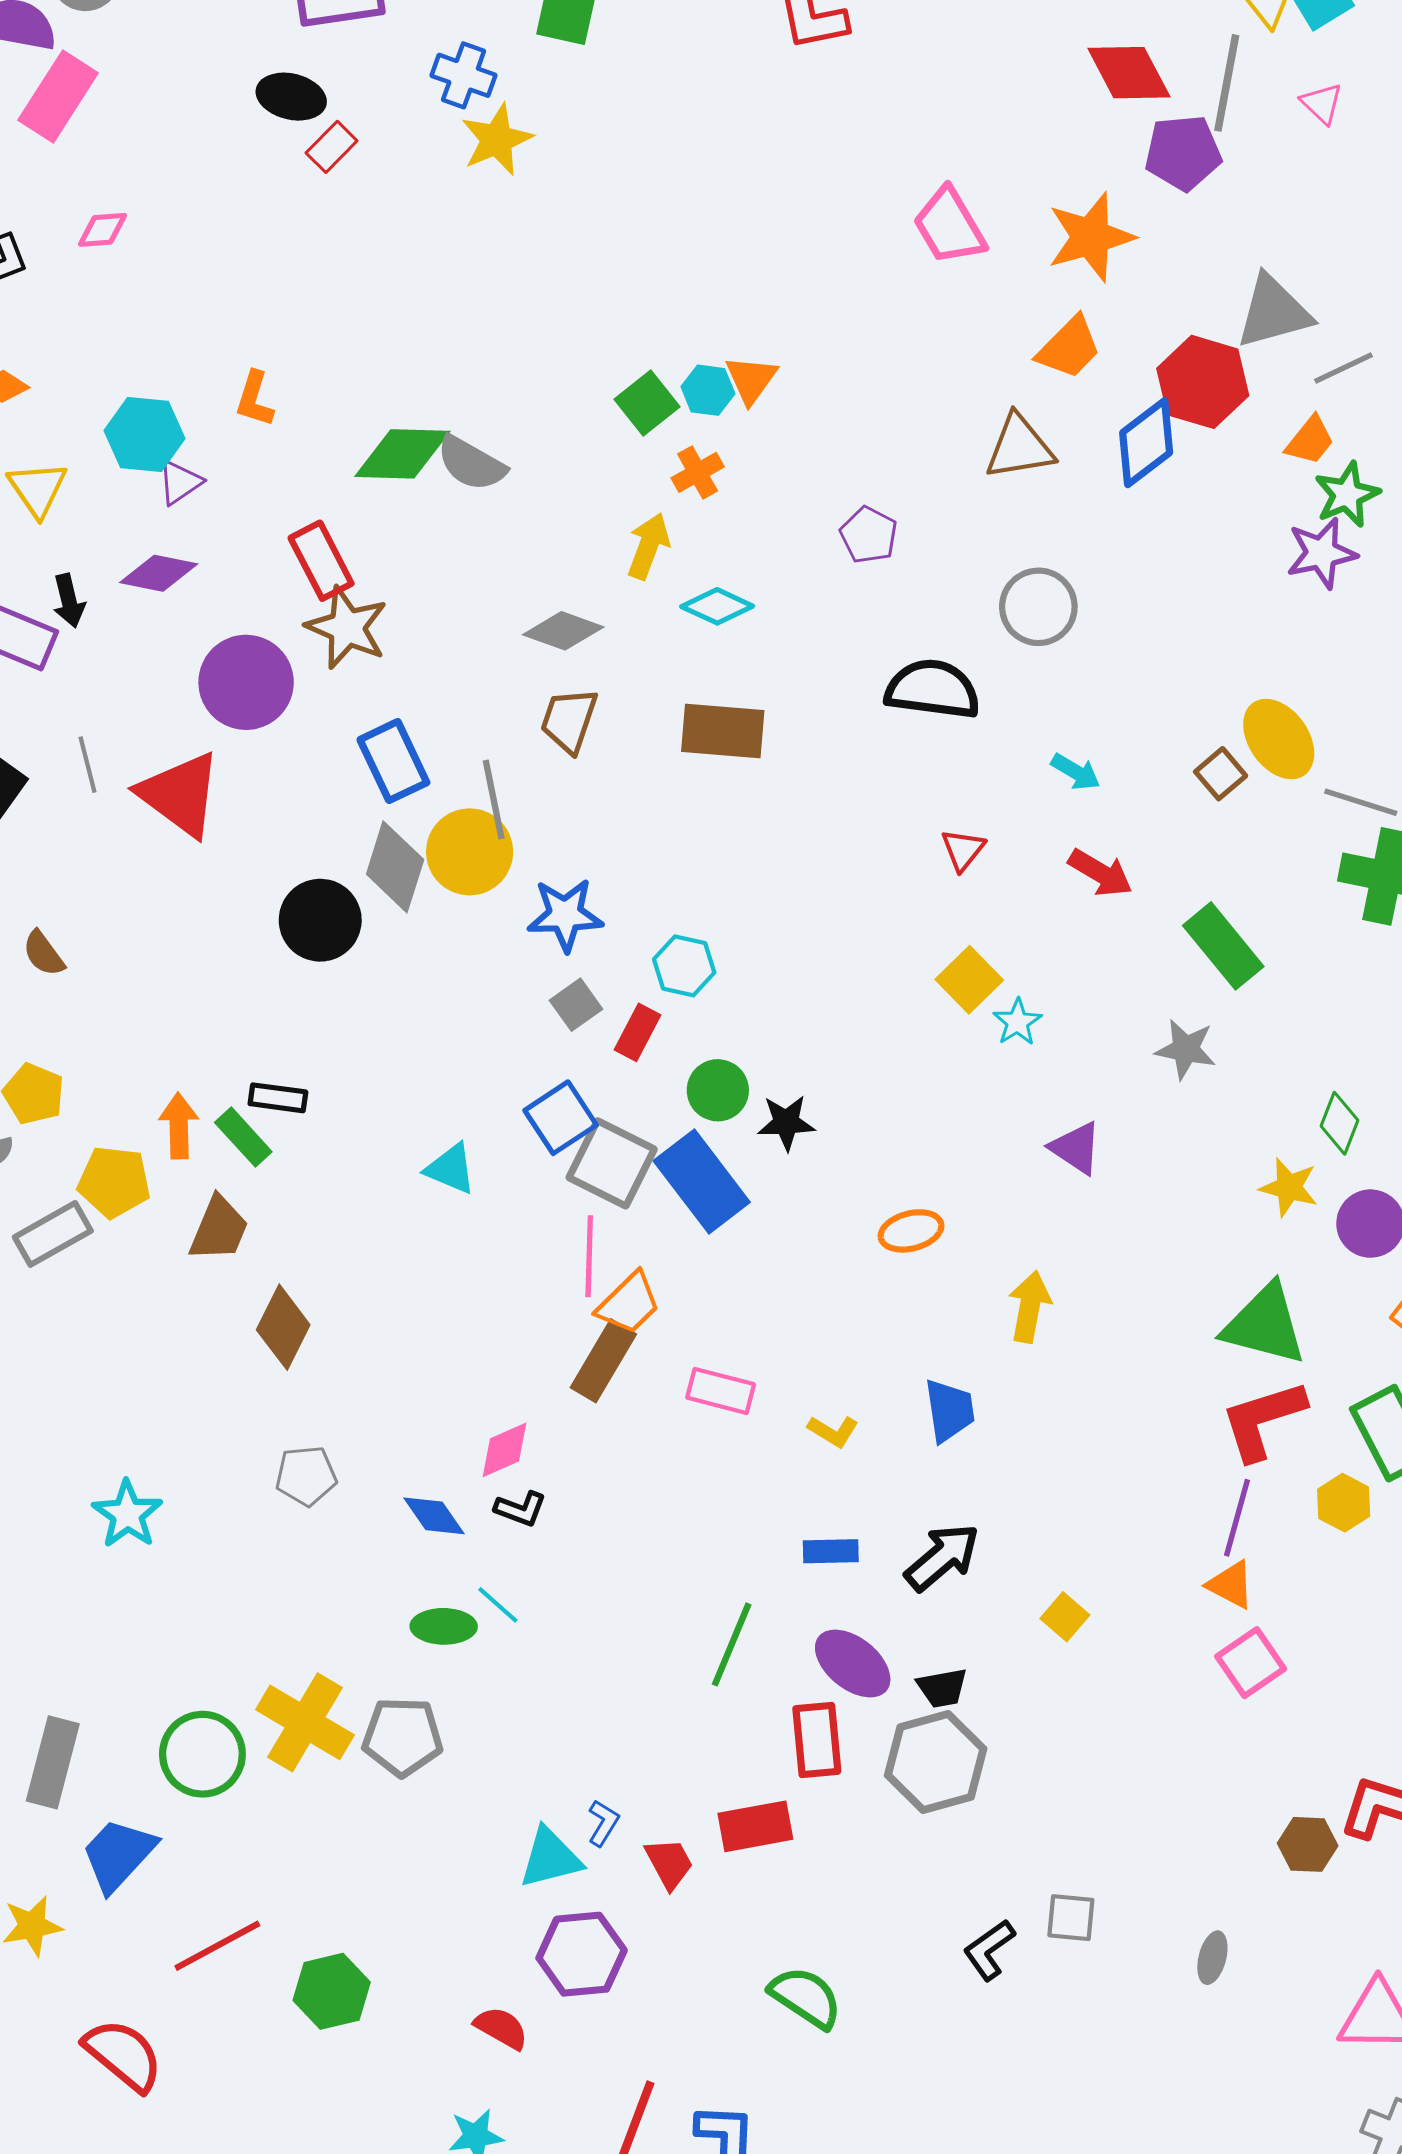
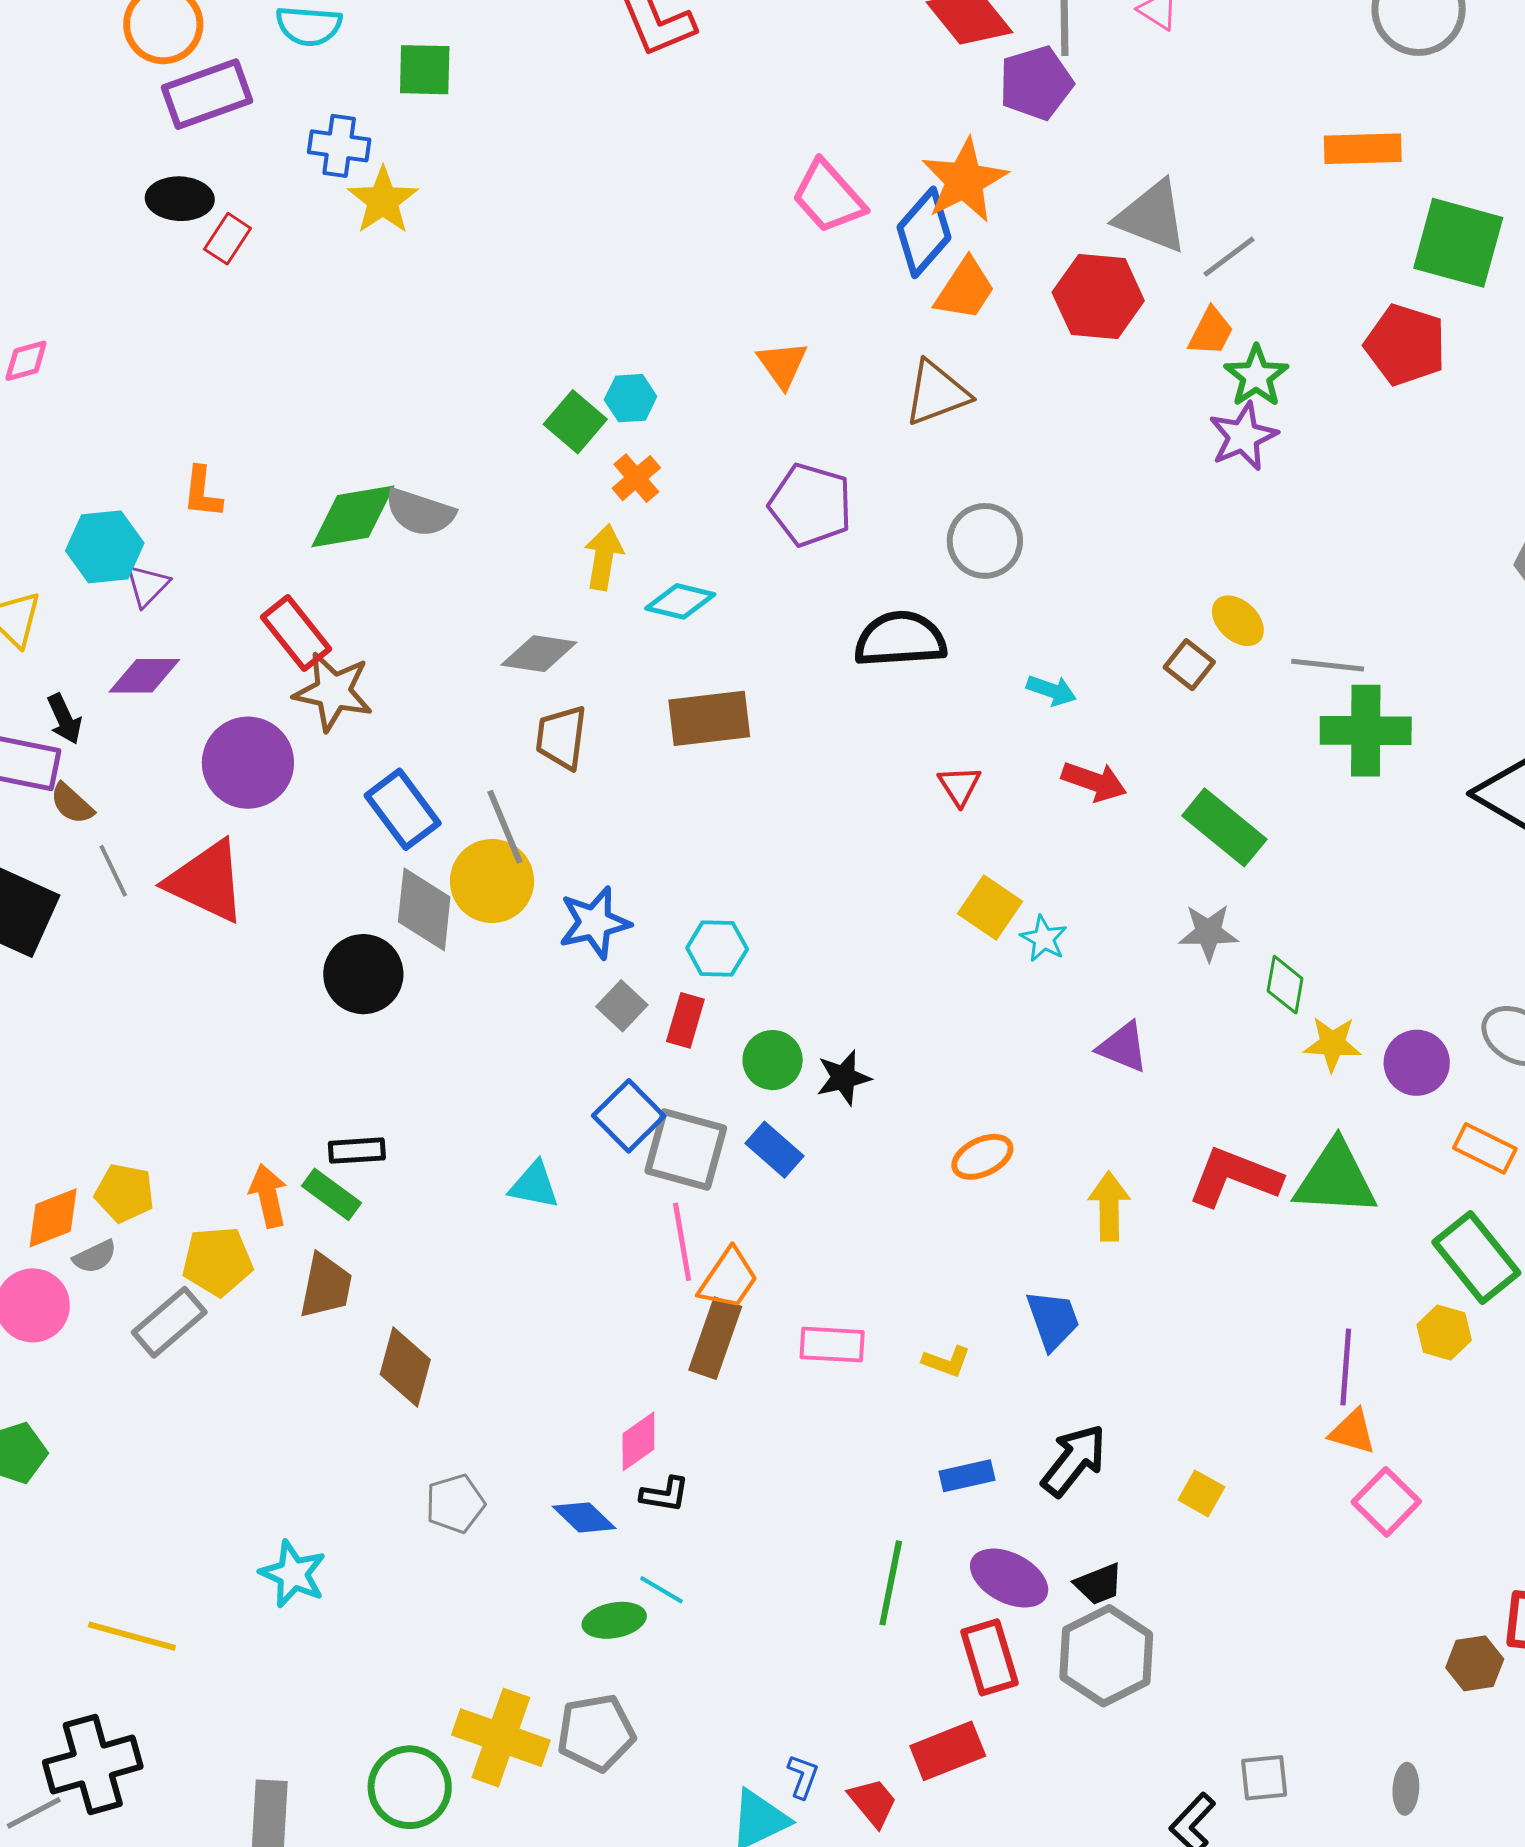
gray triangle: (1273, 312) -> (1152, 217), turned 48
orange triangle: (751, 379) -> (782, 364), moved
blue diamond: (1146, 443) -> (924, 232), moved
purple pentagon: (869, 535) -> (810, 505), size x1.5
yellow ellipse: (1279, 739) -> (1238, 621), size x0.7
brown semicircle: (43, 954) -> (72, 804), moved
green diamond: (1340, 1123) -> (1285, 985), moved
blue rectangle: (702, 1181) -> (775, 1150), size x0.6
red L-shape: (1263, 1420) -> (1234, 1177), moved, turned 50

